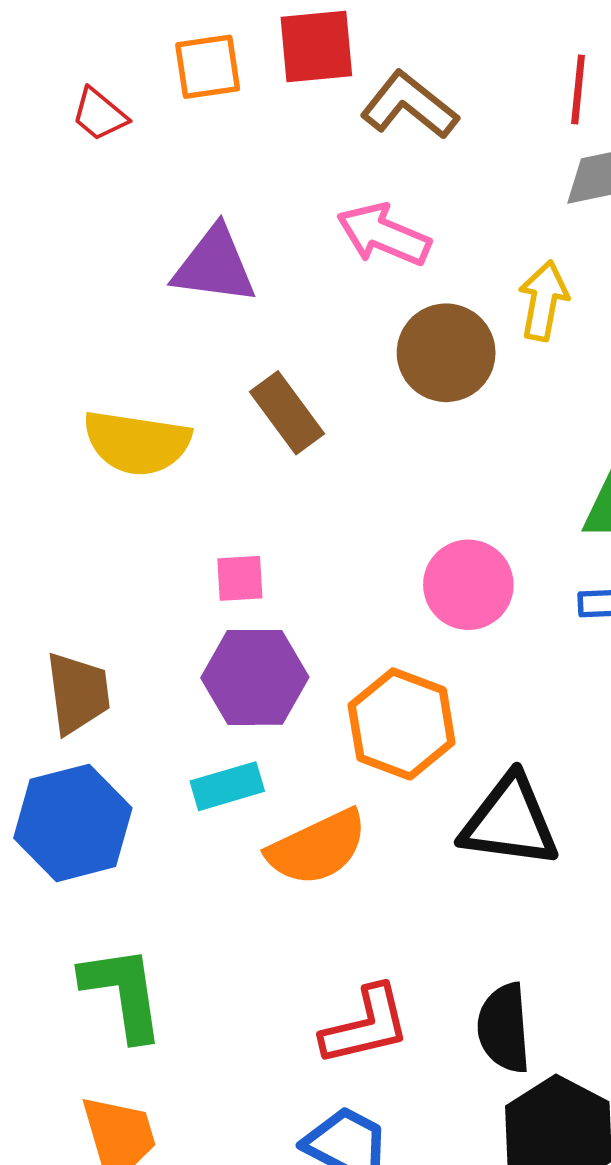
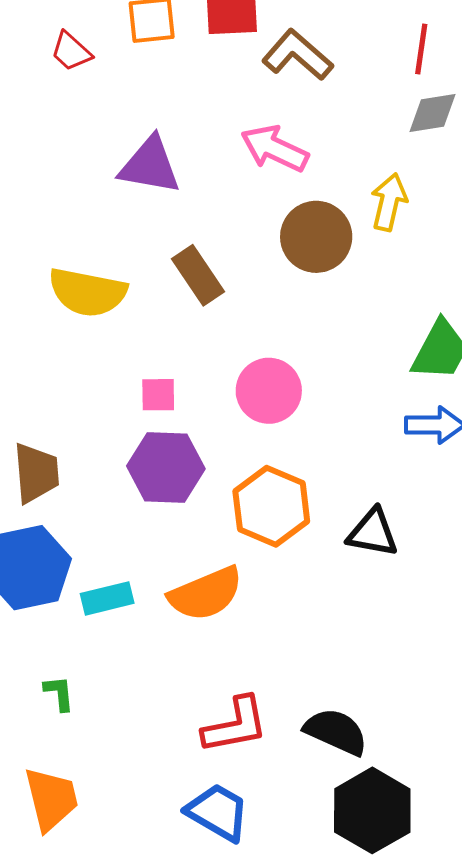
pink circle: (468, 585) -> (269, 391), moved
cyan rectangle: (227, 786) -> (107, 598), moved
black triangle: (510, 821) -> (373, 533), moved, size x0.7
green L-shape: (123, 993) -> (59, 693), size x0.5
black semicircle: (504, 1028) -> (336, 732), turned 116

